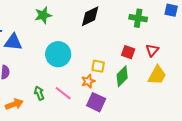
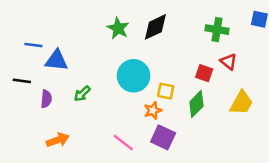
green star: (43, 15) -> (118, 28), moved, turned -30
red triangle: (152, 50) -> (229, 62), moved, turned -32
cyan circle: (58, 54) -> (134, 76), moved
green arrow: (39, 93) -> (82, 94), moved, turned -112
pink line: (63, 93) -> (123, 143), moved

